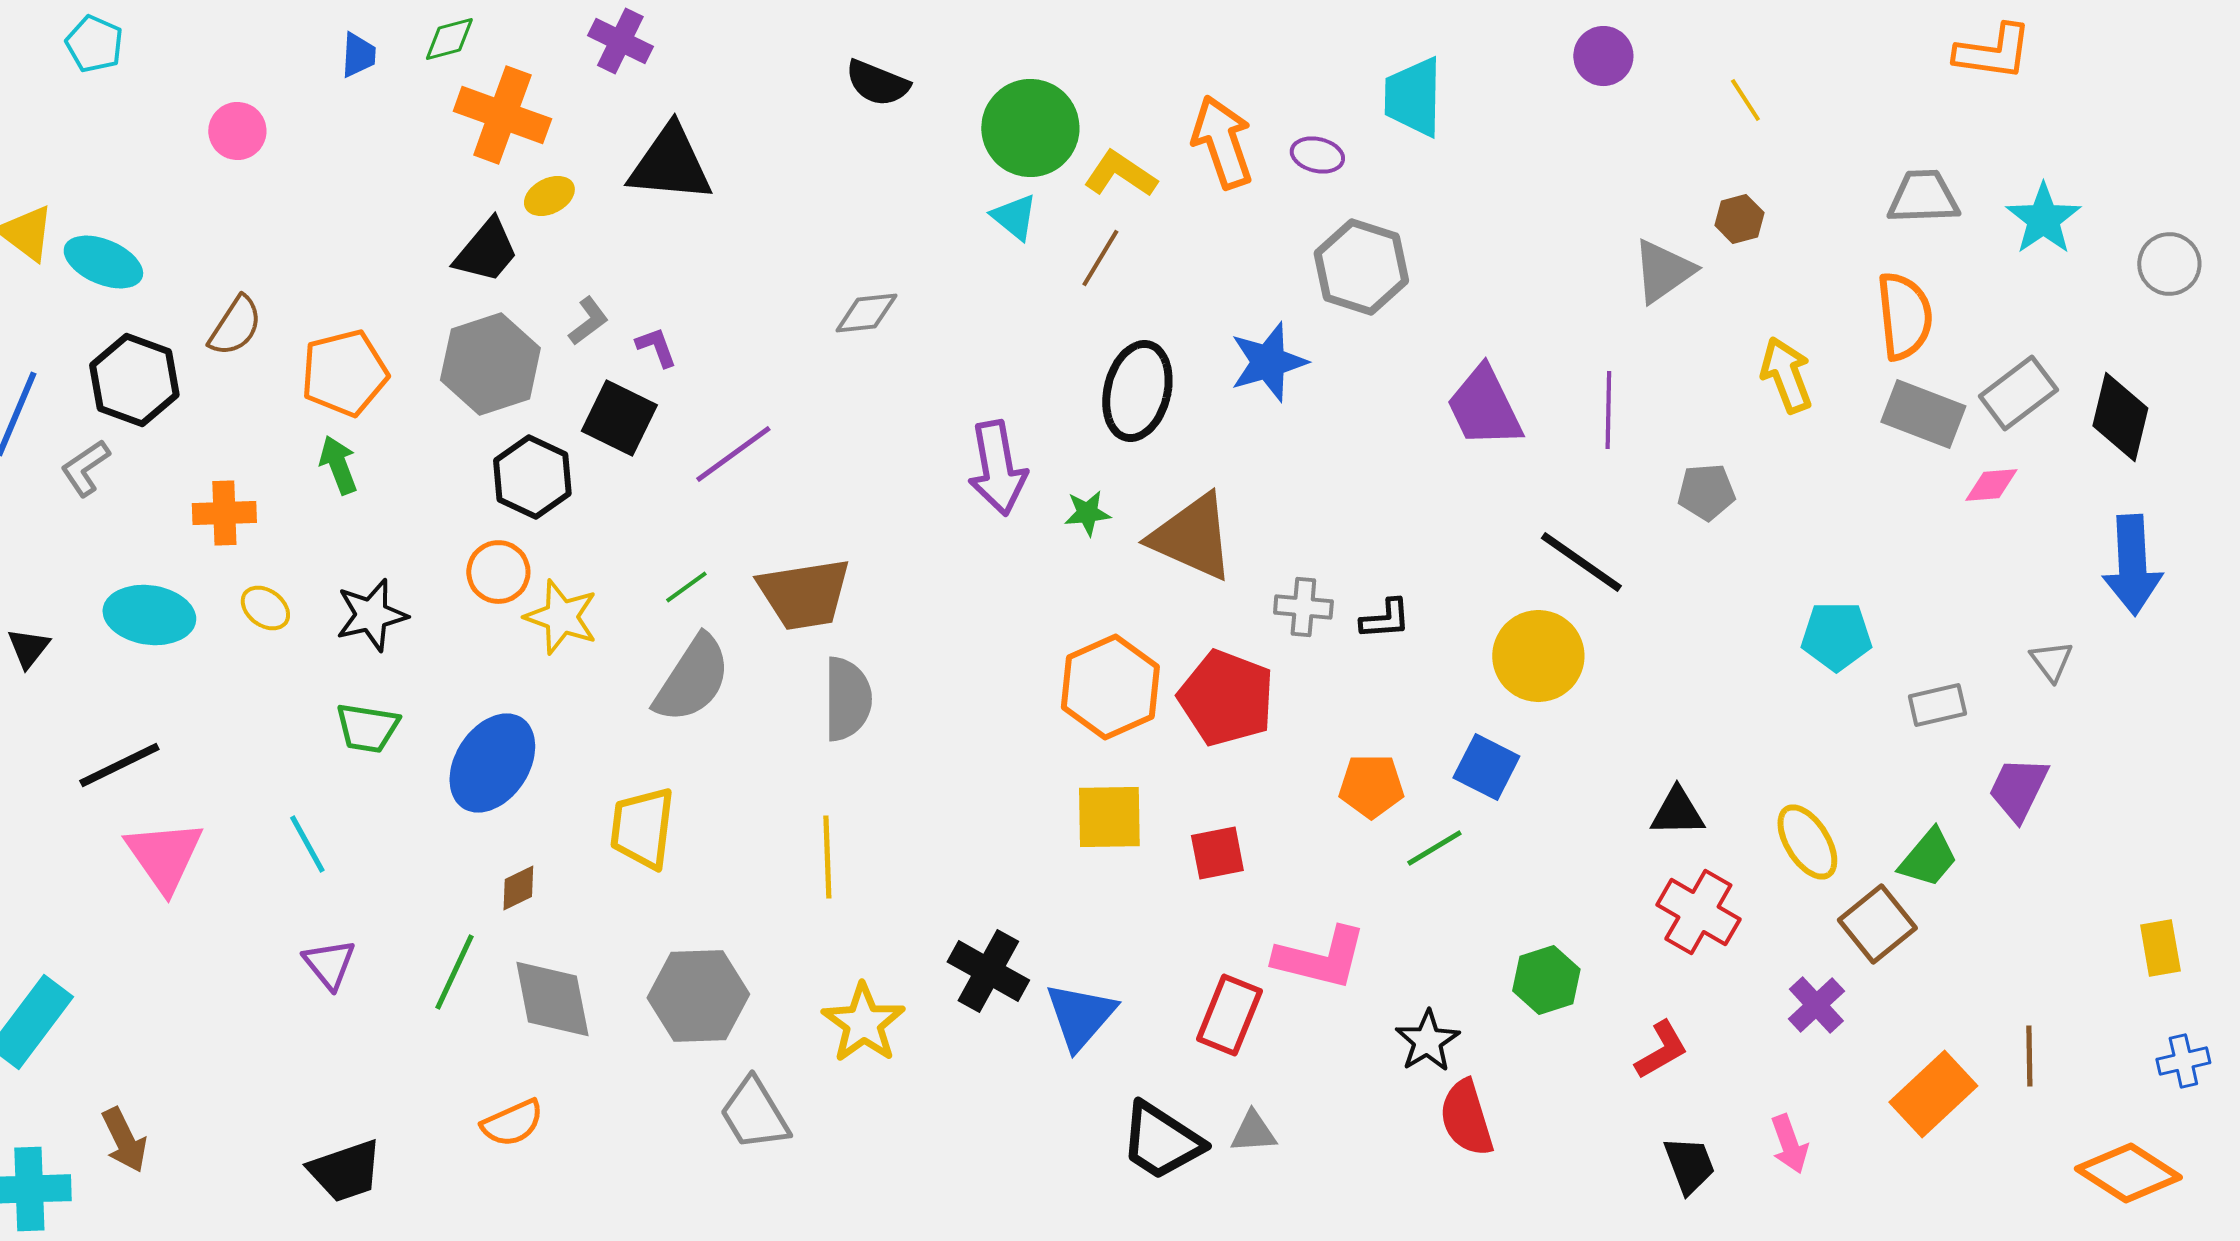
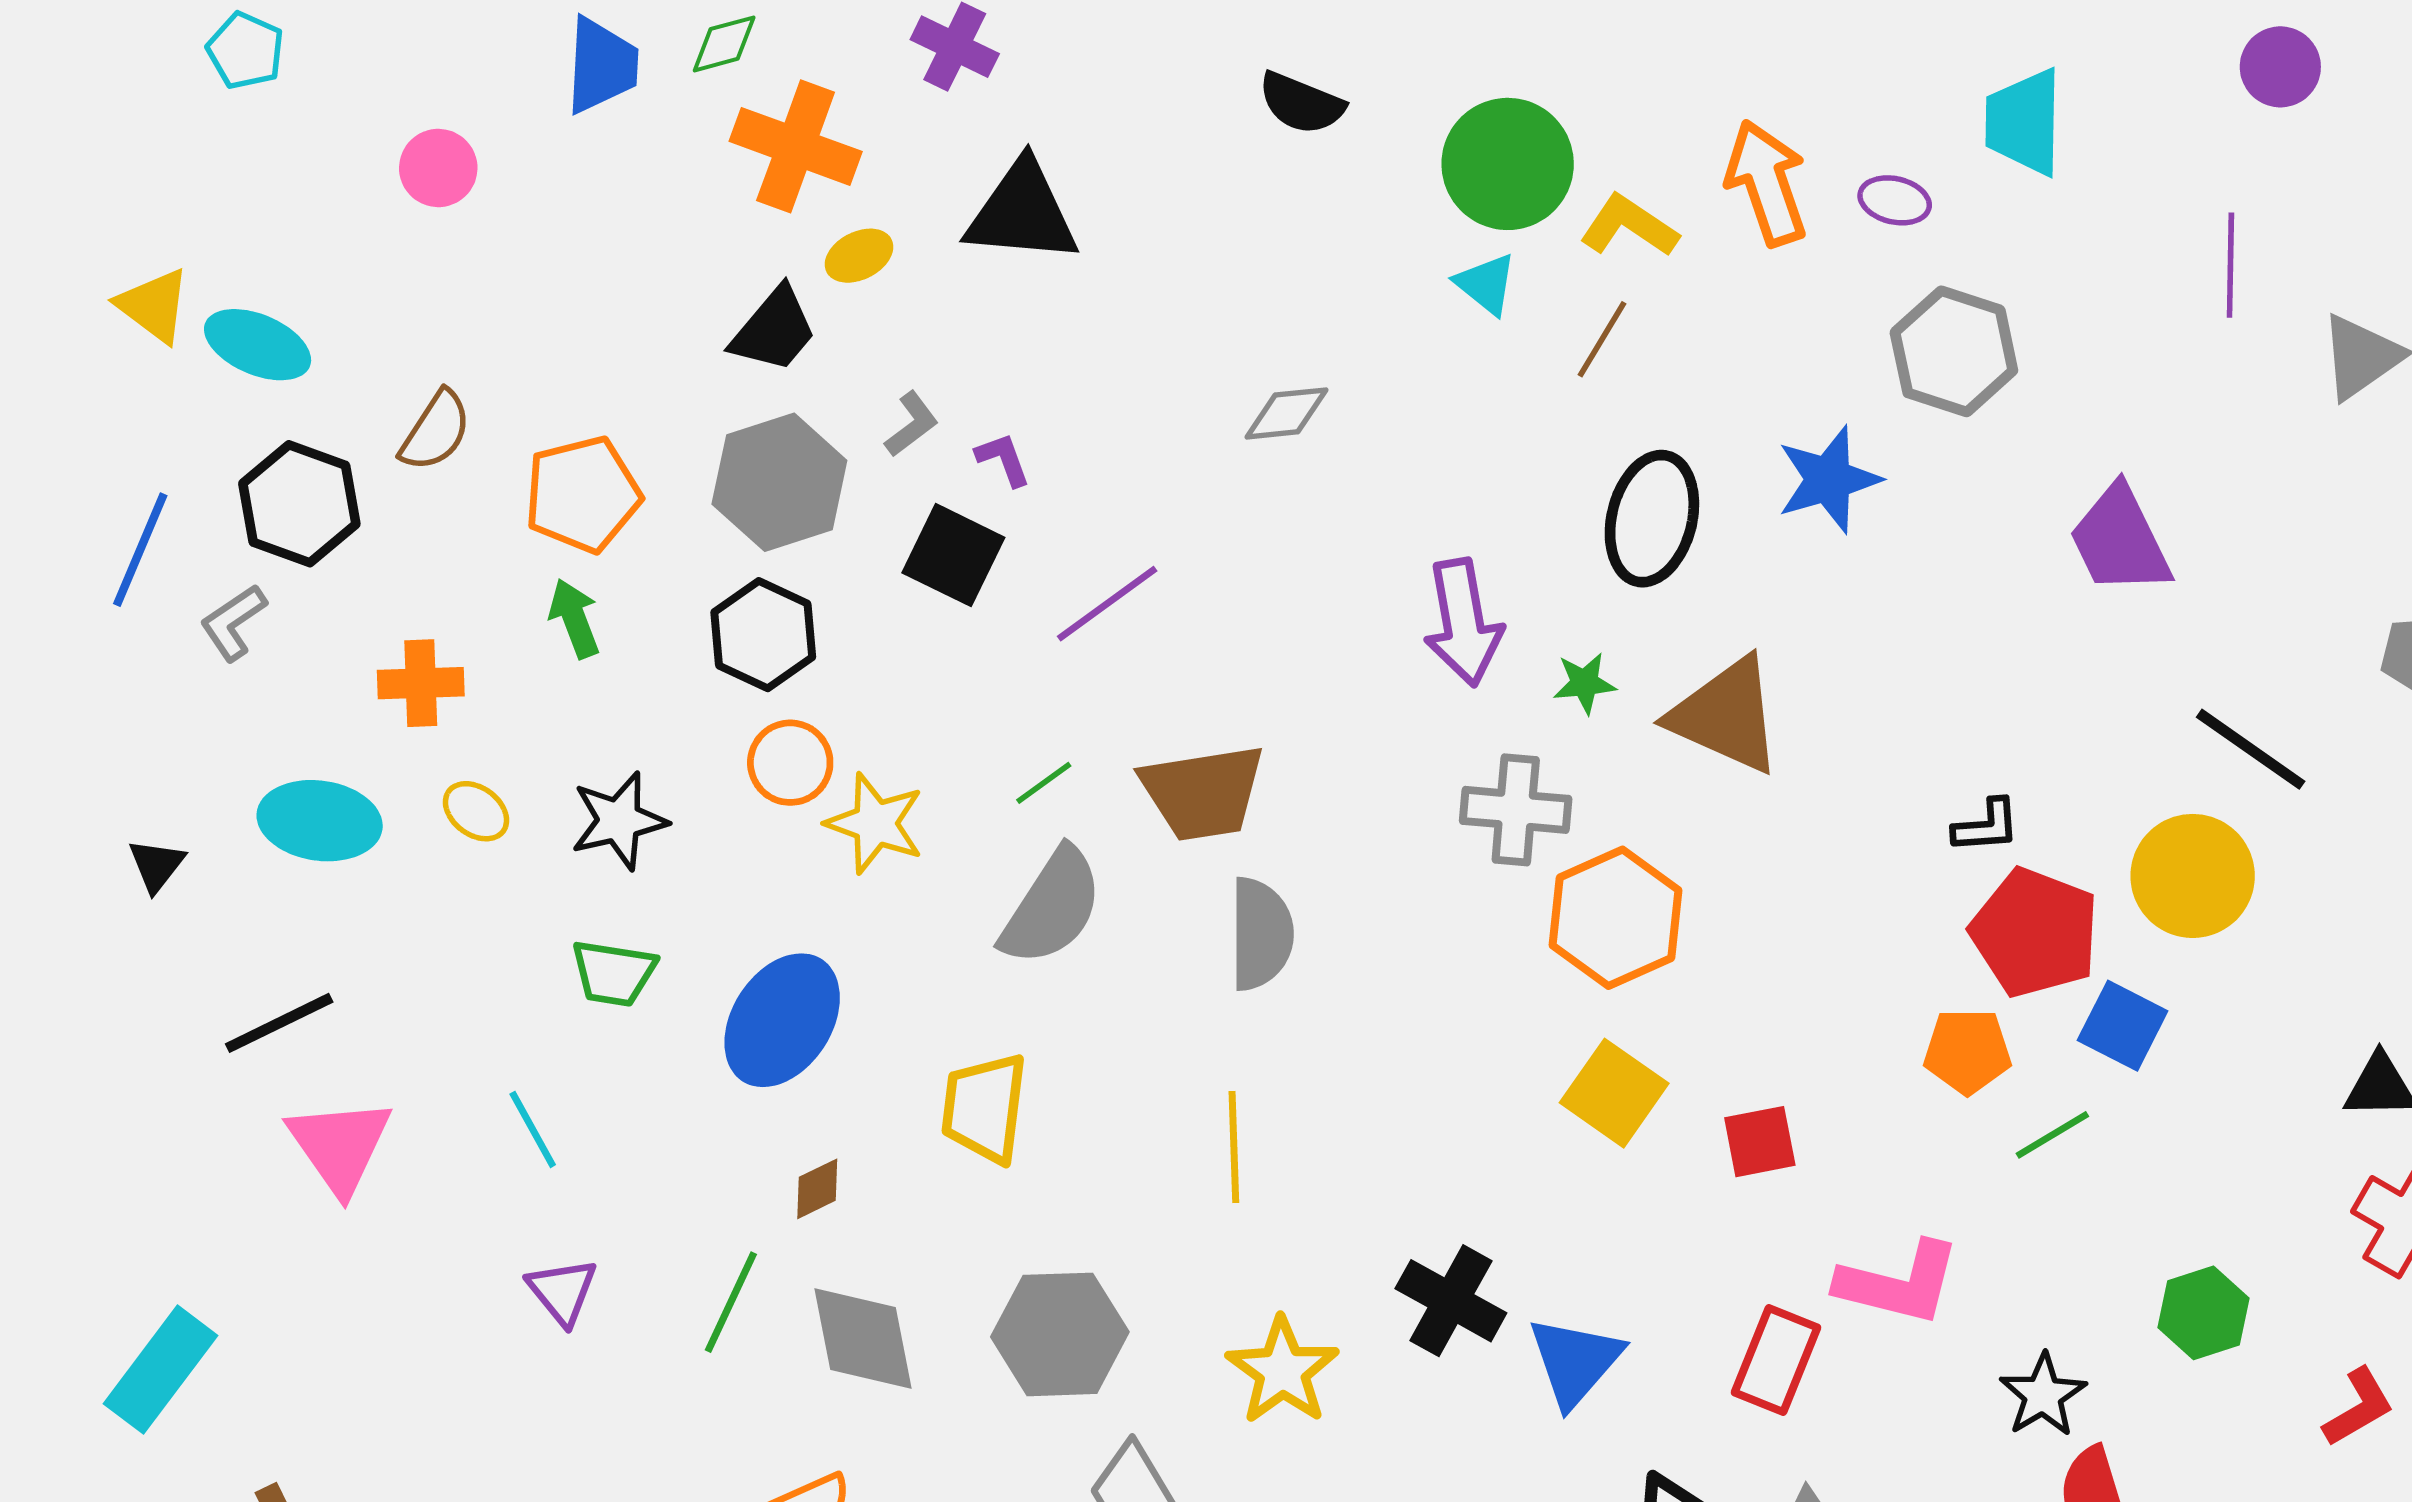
blue trapezoid: (358, 55) -> (601, 66), size x1.6
purple line: (1608, 410) -> (2230, 265), moved
black hexagon: (532, 477) -> (763, 635), moved
gray cross: (1303, 607) -> (1516, 810), moved, size x1.4
red pentagon: (1226, 698) -> (2035, 933), moved
yellow square: (1109, 817) -> (1614, 1093), turned 36

